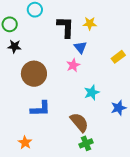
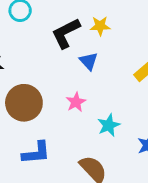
black L-shape: (66, 27) -> (66, 33), turned -115
pink star: (73, 65) -> (76, 102), moved

